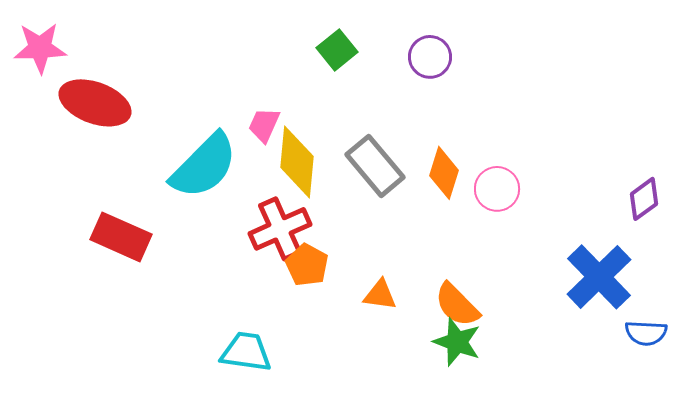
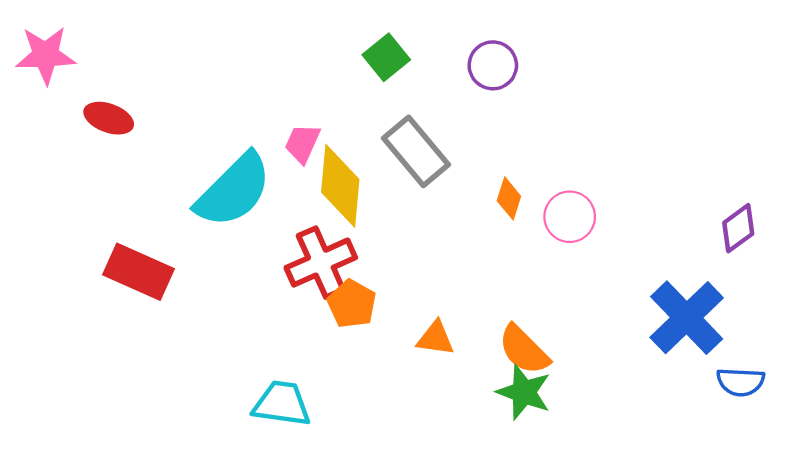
red ellipse: (95, 103) -> (109, 118), size x0.6
gray rectangle: (375, 166) -> (416, 151), moved
orange diamond: (444, 173) -> (509, 198), size x0.7

